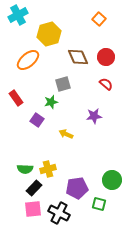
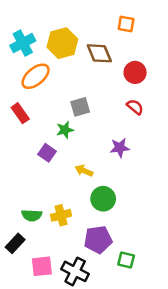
cyan cross: (18, 15) -> (23, 43), moved
orange square: (99, 19) -> (126, 24), turned -32
brown diamond: (78, 57) -> (99, 53), moved
red rectangle: (16, 98) -> (20, 113), moved
green circle: (112, 180) -> (103, 199), moved
black rectangle: (34, 188) -> (15, 243), moved

